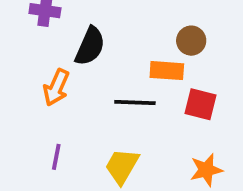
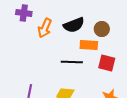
black semicircle: (90, 46) -> (74, 25), moved, turned 45
orange arrow: (56, 87) -> (45, 28), moved

